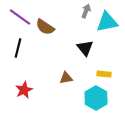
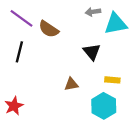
gray arrow: (86, 11) -> (93, 12), turned -120
red star: (24, 90) -> (14, 106), moved

